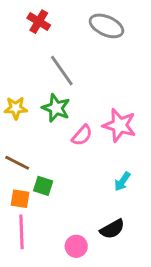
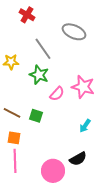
gray ellipse: (106, 26) -> (74, 32), moved
yellow star: (16, 108) -> (11, 62), moved
green square: (43, 186) -> (36, 116), moved
pink circle: (76, 246) -> (53, 171), size x1.5

